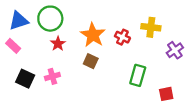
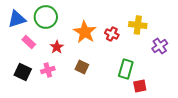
red star: (58, 44) -> (57, 47), moved
pink rectangle: (13, 46) -> (29, 42), moved
brown square: (91, 61) -> (82, 67), moved
red square: (166, 94) -> (140, 86), moved

